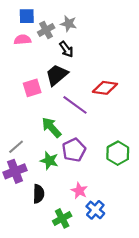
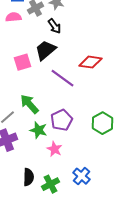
green arrow: (51, 127) -> (29, 104), moved
pink star: (79, 191) -> (54, 149), moved
black semicircle: (39, 194) -> (28, 177), moved

